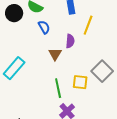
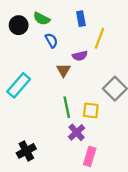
purple semicircle: (70, 41) -> (80, 56), turned 72
yellow square: (80, 82) -> (91, 110), moved

